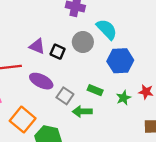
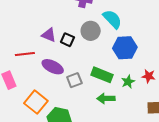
green rectangle: (95, 90) -> (102, 75), size x1.5
gray square: (65, 96) -> (74, 80), turned 35
green arrow: (82, 111) -> (106, 98), moved

